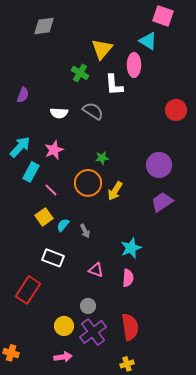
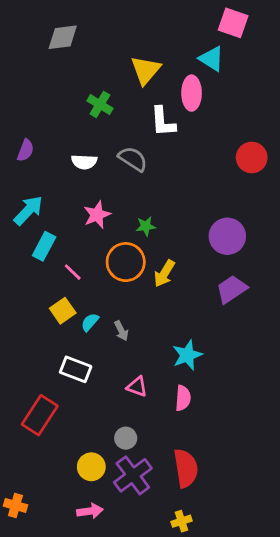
green cross: (80, 73) -> (100, 105), moved
purple semicircle: (23, 95) -> (25, 150), moved
pink star: (54, 150) -> (97, 215), moved

